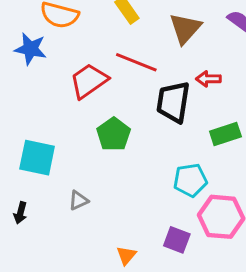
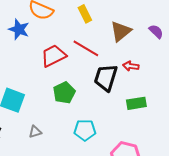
cyan pentagon: (190, 180) -> (85, 130), moved

